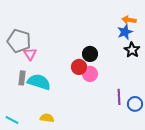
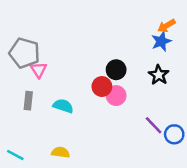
orange arrow: (129, 20) -> (166, 26), turned -40
black star: (132, 50) -> (159, 75), moved
cyan semicircle: (39, 82) -> (63, 106), moved, size x0.7
purple line: (119, 97) -> (154, 125), turned -42

